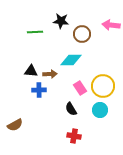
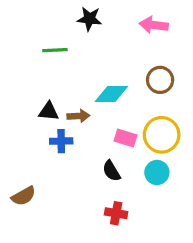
black star: (61, 21) -> (89, 19), moved
pink arrow: (111, 25) -> (154, 25), moved
brown circle: (82, 34) -> (160, 80), moved
pink rectangle: (80, 88) -> (126, 138), turned -40

